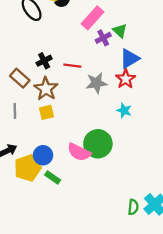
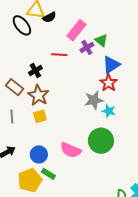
red line: (72, 66) -> (59, 55), moved
gray star: (96, 83) -> (94, 100), moved
green circle: (98, 144) -> (101, 141), moved
yellow pentagon: (28, 168) -> (30, 180), moved

